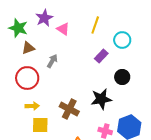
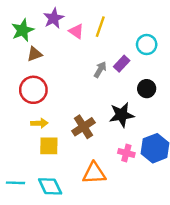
yellow line: (95, 25) -> (100, 27), moved
green star: (18, 28) -> (23, 30), turned 30
gray arrow: (52, 61) -> (100, 70), moved
brown cross: (69, 109) -> (83, 127), turned 30

